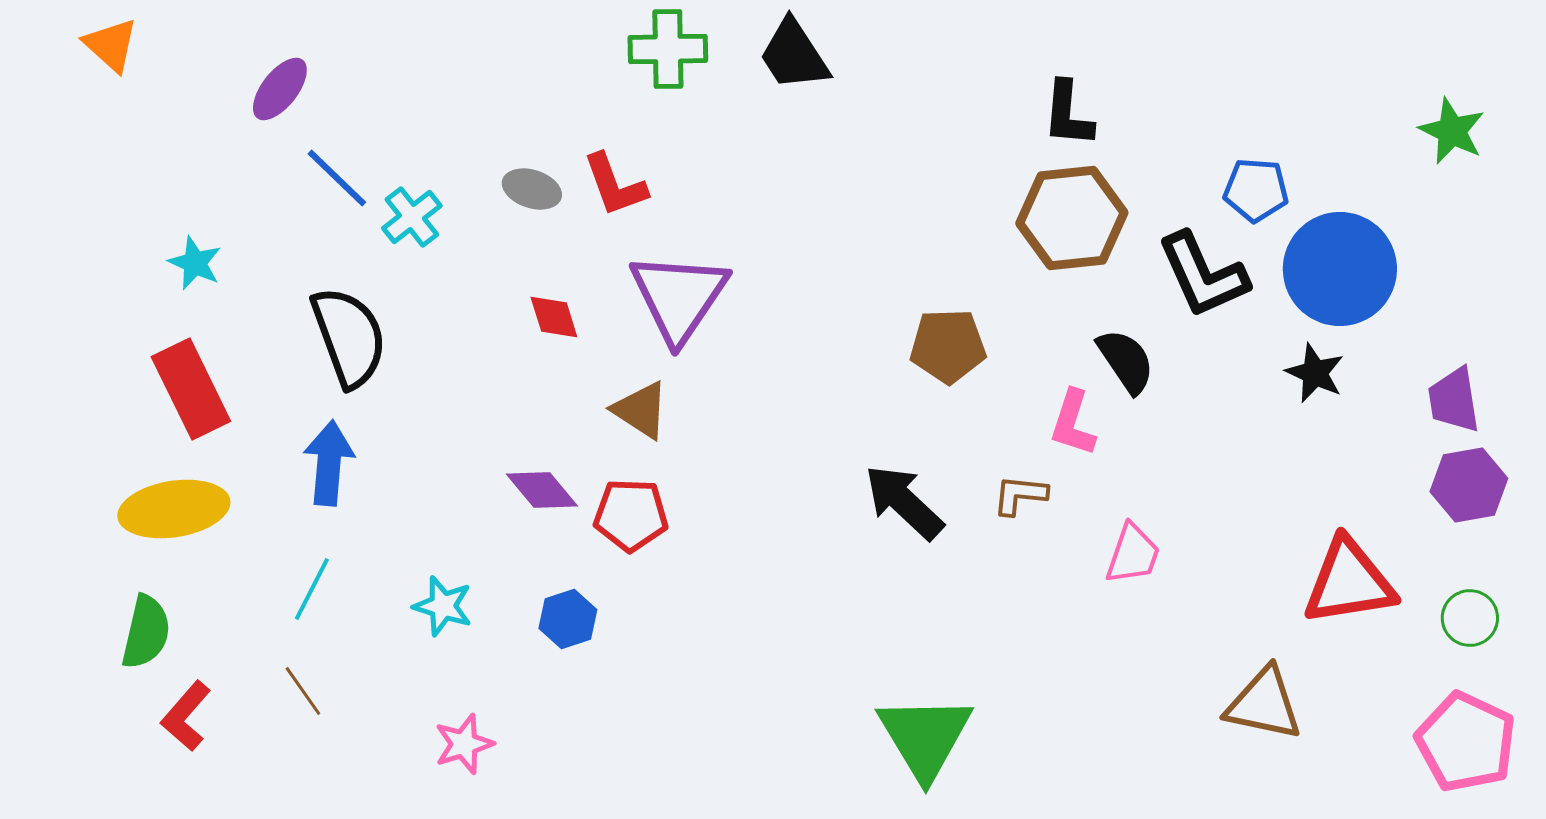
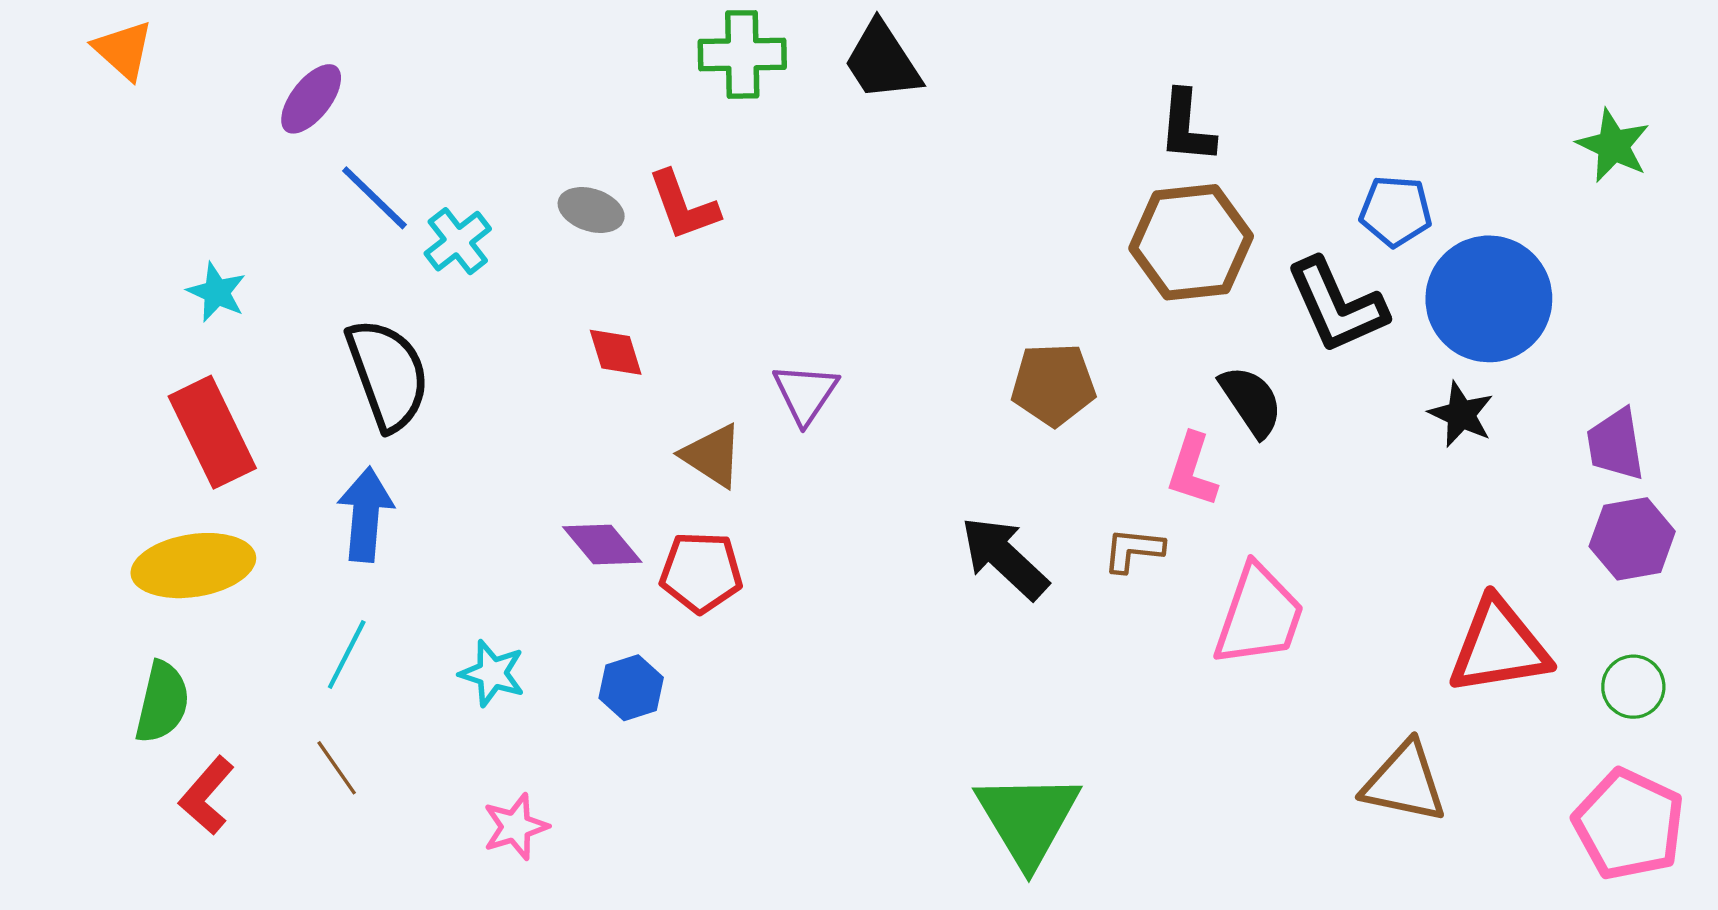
purple triangle: (679, 297) -> (806, 393), moved, size x0.6
pink trapezoid: (1133, 554) -> (1259, 616), size x1.5

